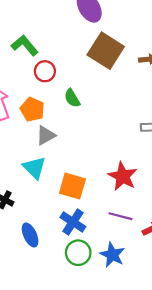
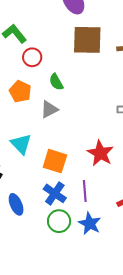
brown square: (106, 51) -> (87, 40), turned -32
gray triangle: (46, 135) -> (49, 109), moved
purple line: (120, 216) -> (85, 191), moved, turned 70

